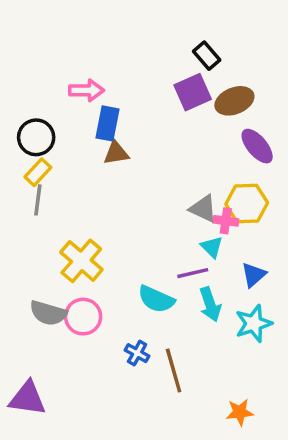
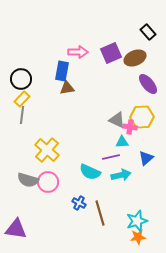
black rectangle: (207, 56) -> (148, 32), moved
pink arrow: (87, 90) -> (78, 52), moved
cyan triangle: (212, 247) -> (122, 142), turned -48
cyan arrow: (210, 304) -> (121, 175), turned -84
cyan star: (254, 324) -> (137, 221), moved

